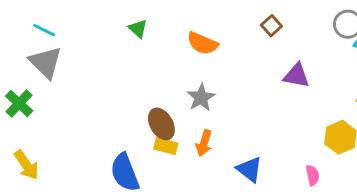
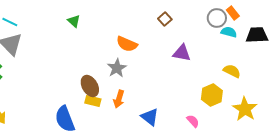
orange semicircle: (203, 43) -> (127, 44), moved
pink semicircle: (313, 175) -> (193, 121), turned -32

